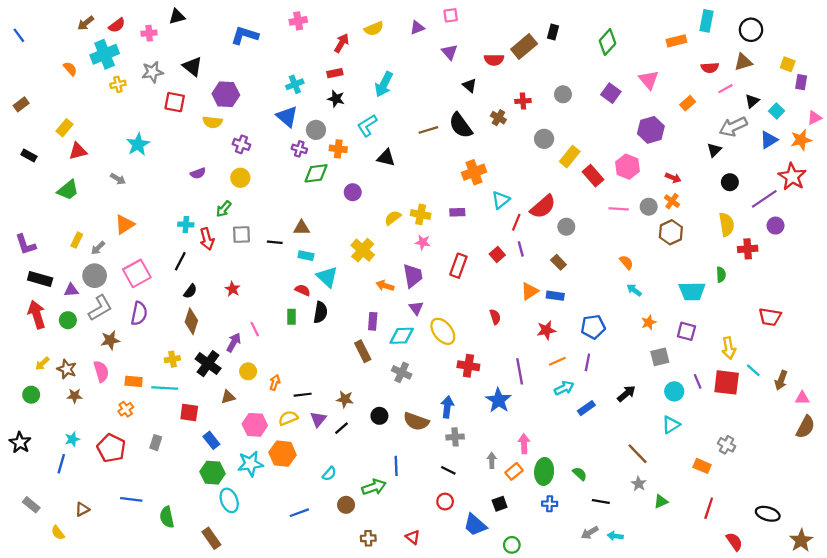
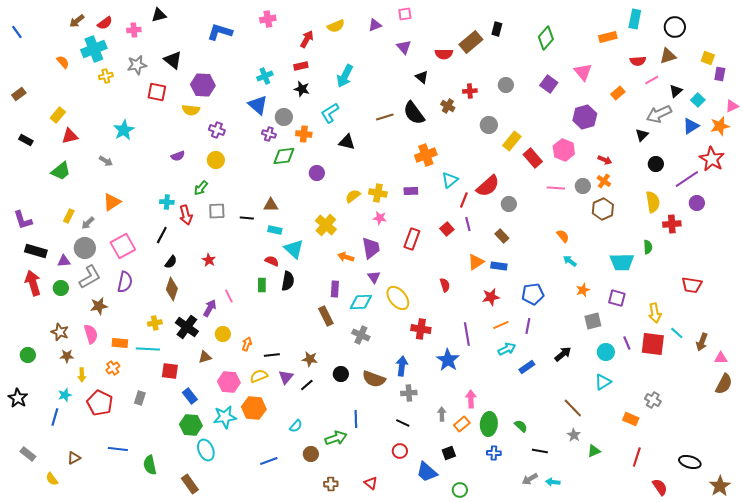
yellow arrow: (42, 364) -> (82, 375), moved, turned -48

